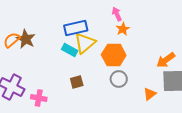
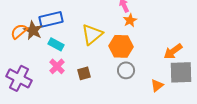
blue rectangle: (76, 28) -> (51, 19), moved
cyan rectangle: (70, 50) -> (56, 44), moved
pink cross: (39, 98) -> (57, 66), moved, turned 35

